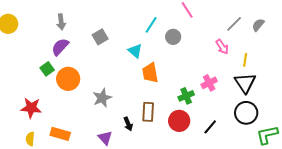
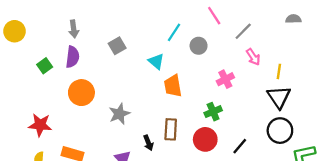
gray line: (234, 24) -> (243, 31), moved
gray semicircle: (258, 25) -> (293, 19), moved, turned 48
purple semicircle: (60, 47) -> (73, 57), turned 144
green square: (47, 69) -> (45, 66), moved
pink cross: (209, 83) -> (225, 79), moved

